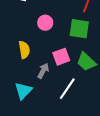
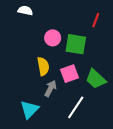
green square: (79, 29) -> (76, 44), moved
yellow semicircle: (24, 50) -> (43, 66), moved

